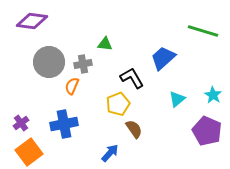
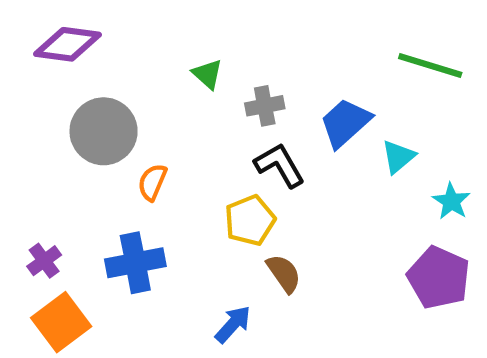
green triangle: (105, 44) -> (207, 74), moved, turned 35
gray cross: (83, 64) -> (265, 106), moved
cyan triangle: (177, 99) -> (398, 157), moved

